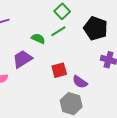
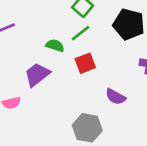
red square: (59, 70) -> (85, 63), moved
gray hexagon: (71, 104) -> (87, 128), moved

